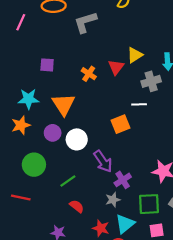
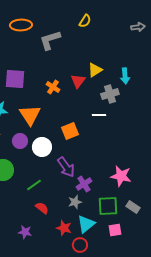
purple square: (47, 65) -> (15, 79), size x1.5
orange square: (120, 124) -> (70, 131), moved

